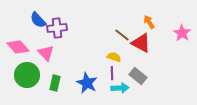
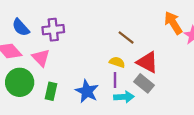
blue semicircle: (38, 20) -> (21, 27), moved
orange arrow: (149, 22) -> (173, 23), moved, size x1.5
red triangle: (141, 43) -> (147, 62), moved

